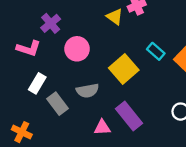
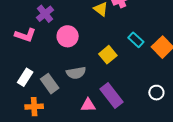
yellow square: (124, 69) -> (108, 55), size x0.7
white rectangle: (37, 83) -> (25, 77), moved
orange cross: (22, 132) -> (34, 107), moved, turned -30

